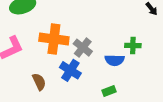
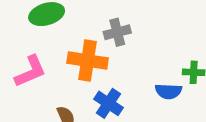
gray cross: (83, 48) -> (117, 32), moved, turned 36

